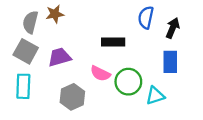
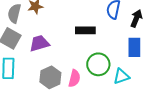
pink semicircle: (100, 73) -> (74, 78), moved, turned -102

